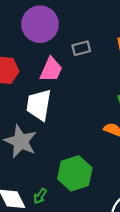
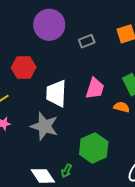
pink trapezoid: (51, 70) -> (95, 88), moved

